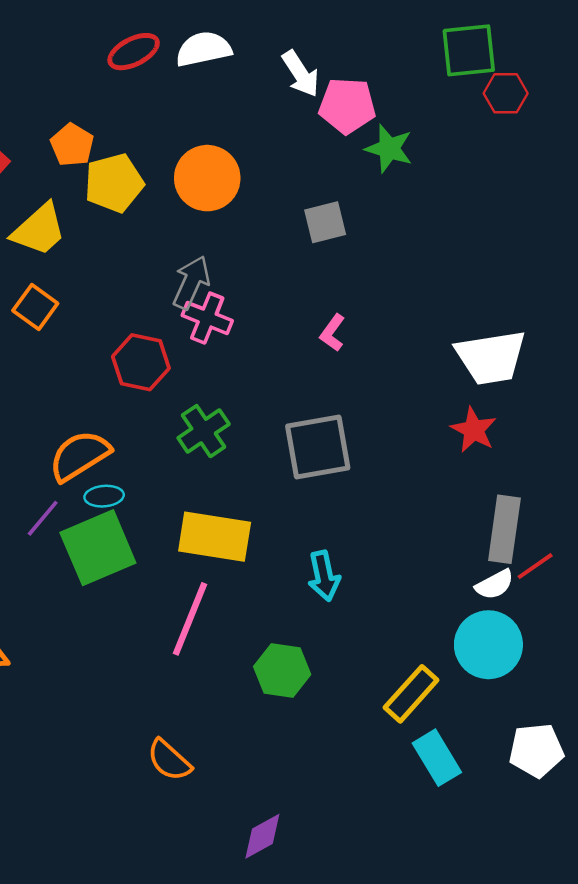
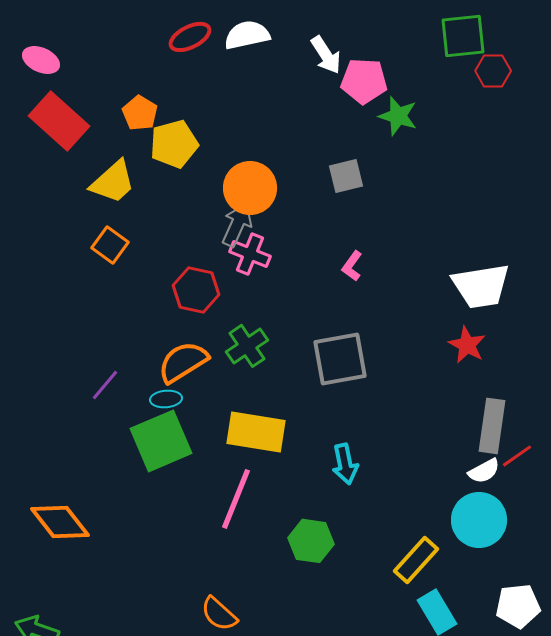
orange circle: (207, 178) -> (250, 188), moved
orange semicircle: (80, 456) -> (183, 362), moved
purple line: (43, 518) -> (105, 385), moved

